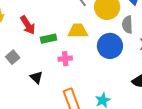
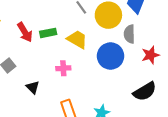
yellow trapezoid: (78, 31) -> (77, 39), turned 30
green rectangle: (49, 39) -> (48, 33), moved

